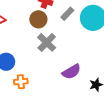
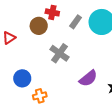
brown circle: (38, 19) -> (39, 26), moved

